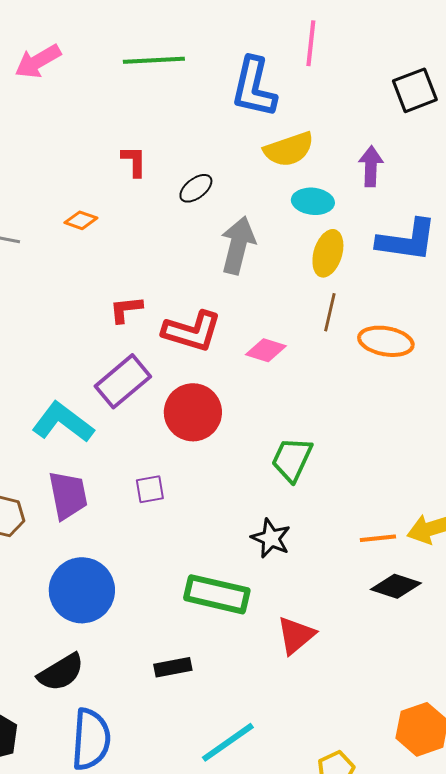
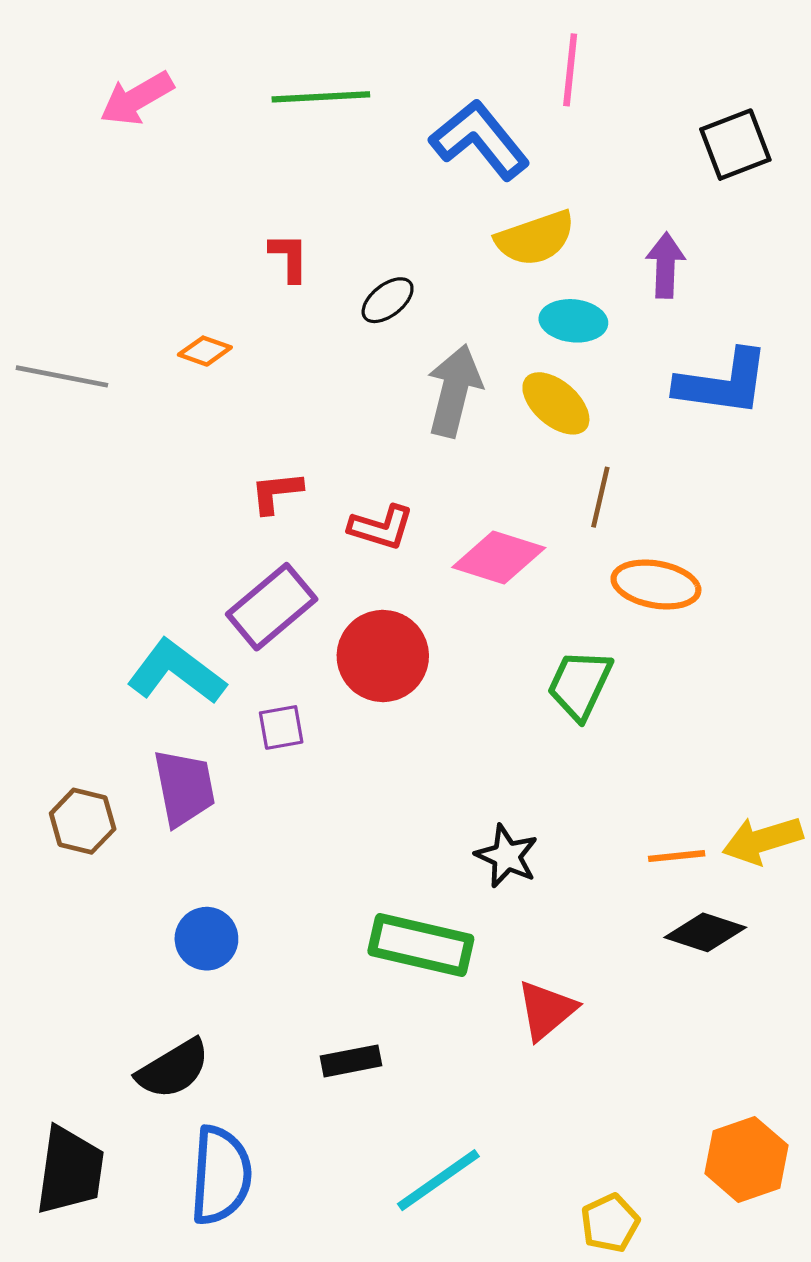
blue L-shape: (254, 87) -> (480, 140), turned 128
yellow ellipse: (328, 253) -> (556, 403), moved, turned -66
red L-shape: (192, 331) -> (381, 527), size x0.7
orange ellipse: (386, 341) -> (656, 584), moved
pink diamond: (266, 350) -> (499, 557), size x1.4
green trapezoid: (292, 459) -> (580, 685), moved
purple square: (150, 489) -> (281, 727), moved
blue circle: (82, 590) -> (206, 939), size x0.6

